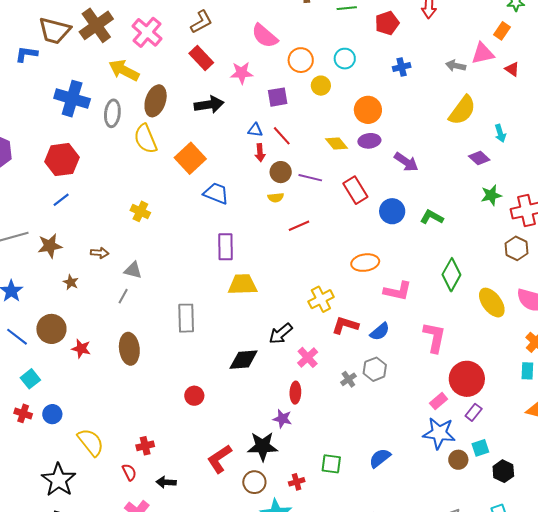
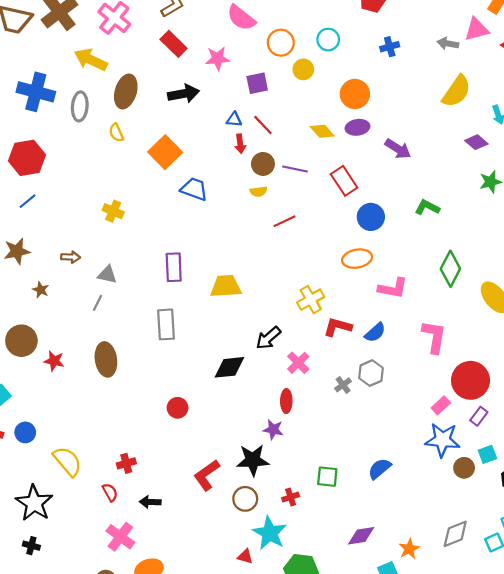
yellow semicircle: (146, 139) -> (116, 133), size x0.6
blue circle: (392, 211) -> (371, 217), moved
purple rectangle: (225, 247) -> (174, 267), moved

